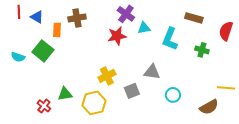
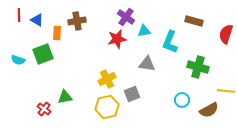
green cross: (202, 50) -> (198, 67), moved, size x1.5
green square: (43, 51) -> (43, 54), turned 30
gray triangle: (152, 72) -> (147, 64), moved
cyan circle: (173, 95) -> (182, 100), moved
yellow hexagon: (94, 103) -> (107, 107), moved

